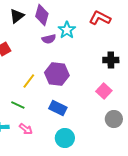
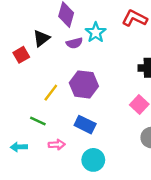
black triangle: (17, 16) -> (41, 38), moved
pink arrow: (26, 129) -> (57, 145), moved, turned -40

